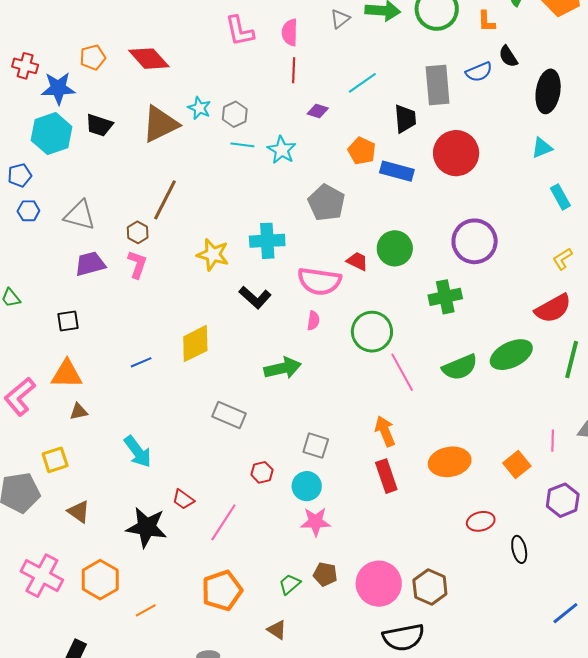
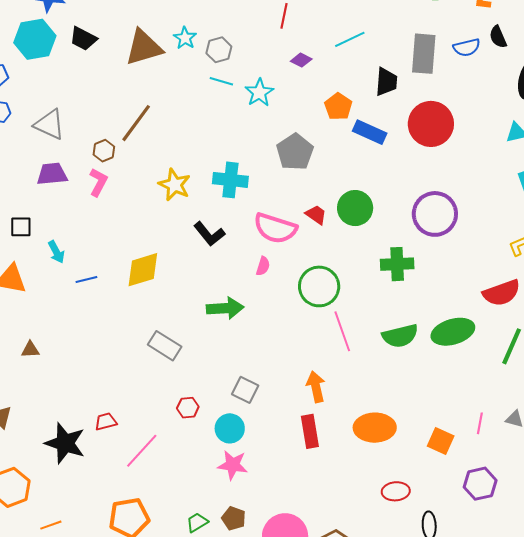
brown triangle: (79, 412) -> (30, 350), moved
cyan arrow: (138, 452) -> (56, 252), moved, size x0.7
orange square: (517, 464) -> (441, 441), turned -36
red trapezoid: (183, 499) -> (106, 422), turned 120

